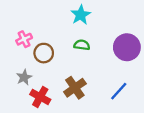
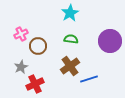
brown cross: (75, 88) -> (70, 66), moved
blue line: (119, 91) -> (89, 79), moved, turned 30
red cross: (40, 97) -> (35, 84), turned 36

